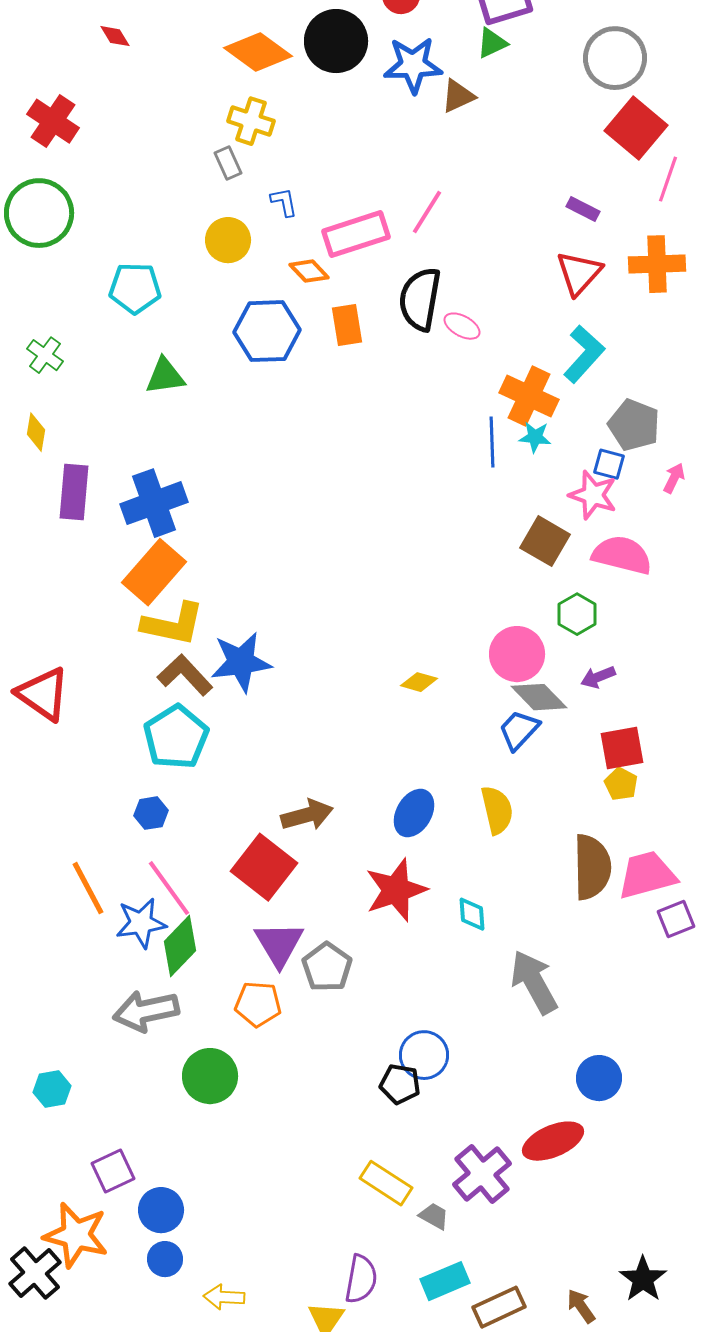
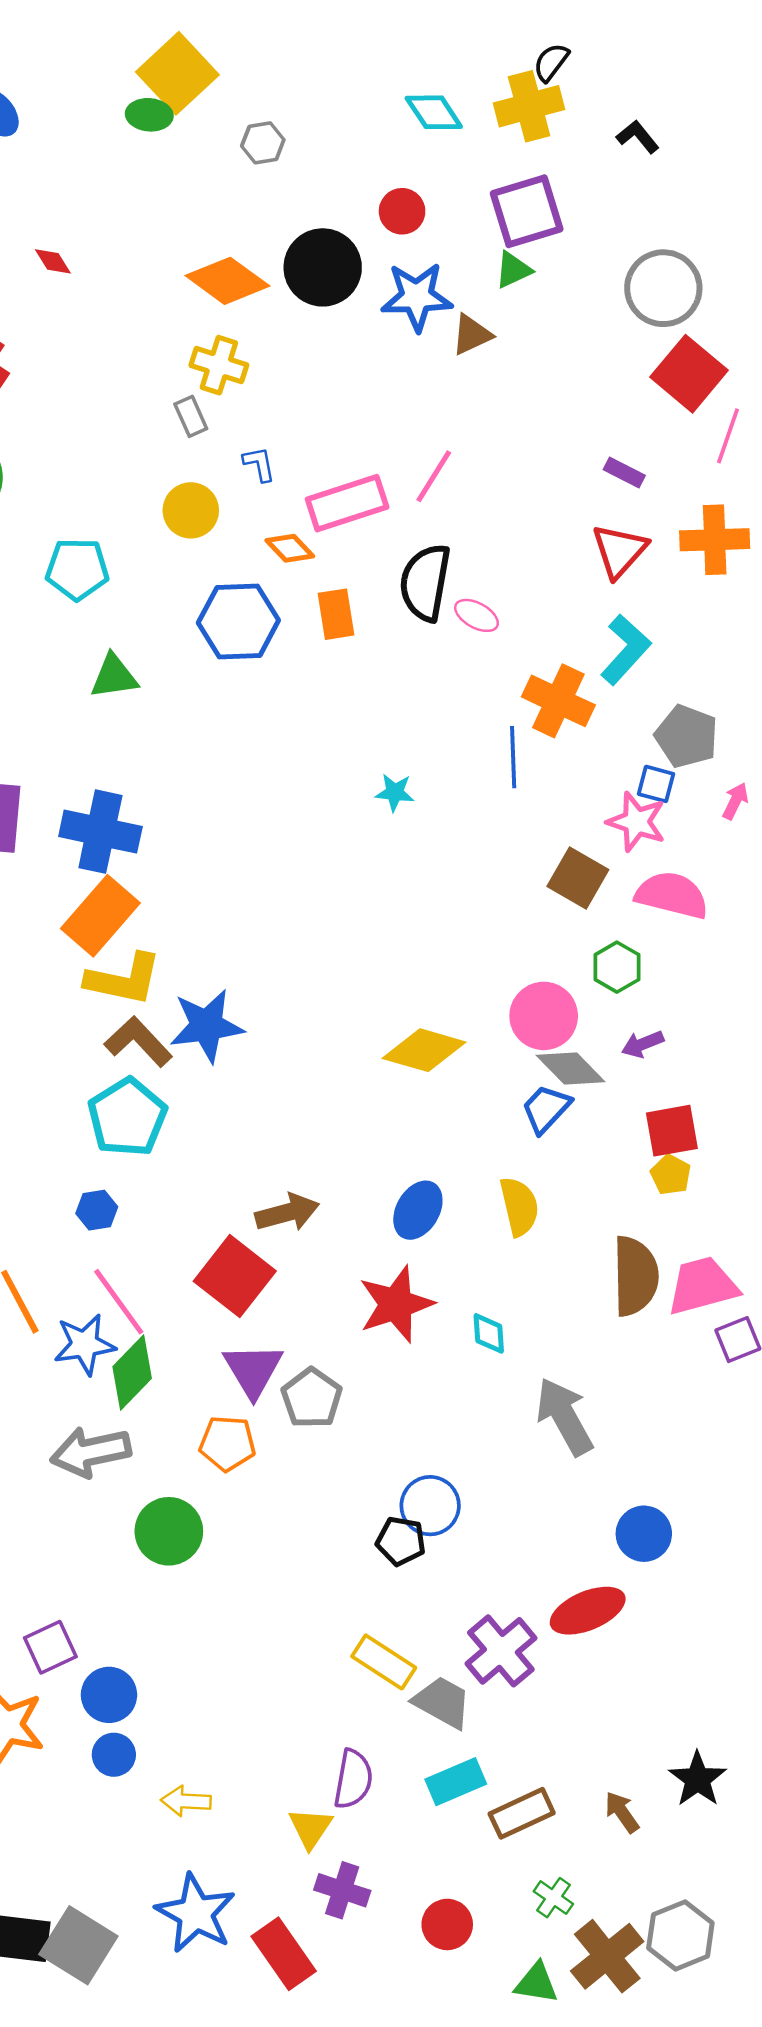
cyan star: (535, 437) -> (395, 792), moved
blue cross: (154, 503) -> (100, 832), turned 32
yellow diamond: (419, 682) -> (424, 1050), size x1.8
gray trapezoid: (434, 1216) -> (442, 1702), size x1.6

